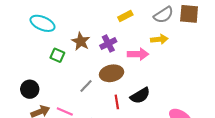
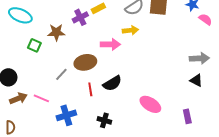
brown star: (81, 41) -> (56, 32), turned -30
purple cross: (108, 44) -> (80, 17), moved

